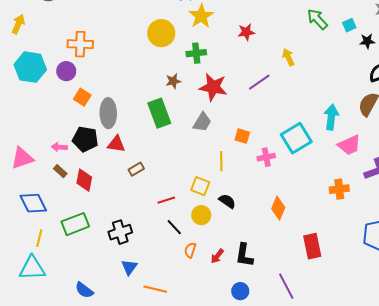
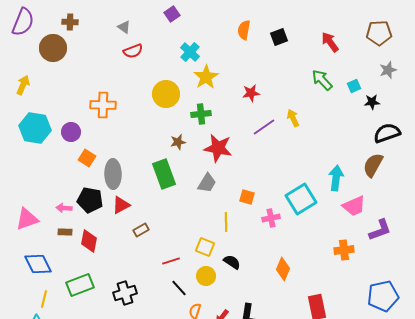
orange cross: (80, 44) -> (103, 105), moved
purple line: (259, 82) -> (264, 127), moved
red triangle: (116, 144) -> (121, 205), turned -36
brown rectangle: (60, 171) -> (65, 232), turned -40

